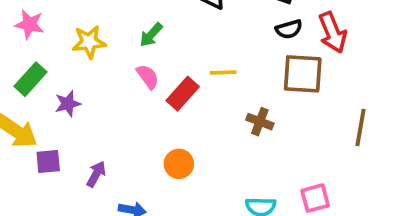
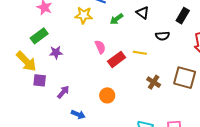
black semicircle: (289, 29) -> (163, 36), moved
green arrow: (151, 35) -> (116, 19), moved
yellow star: (89, 42) -> (84, 15), moved
brown square: (303, 74) -> (185, 78), moved

